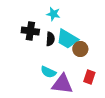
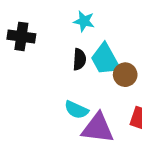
black cross: (30, 31) -> (21, 36), moved
cyan trapezoid: (67, 39) -> (105, 59), turned 30

